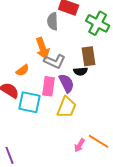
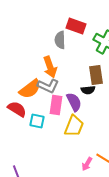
gray L-shape: (55, 61) -> (48, 86), moved
orange semicircle: (23, 70) -> (30, 89), size x1.6
cyan square: (30, 102) -> (37, 121), size x0.7

